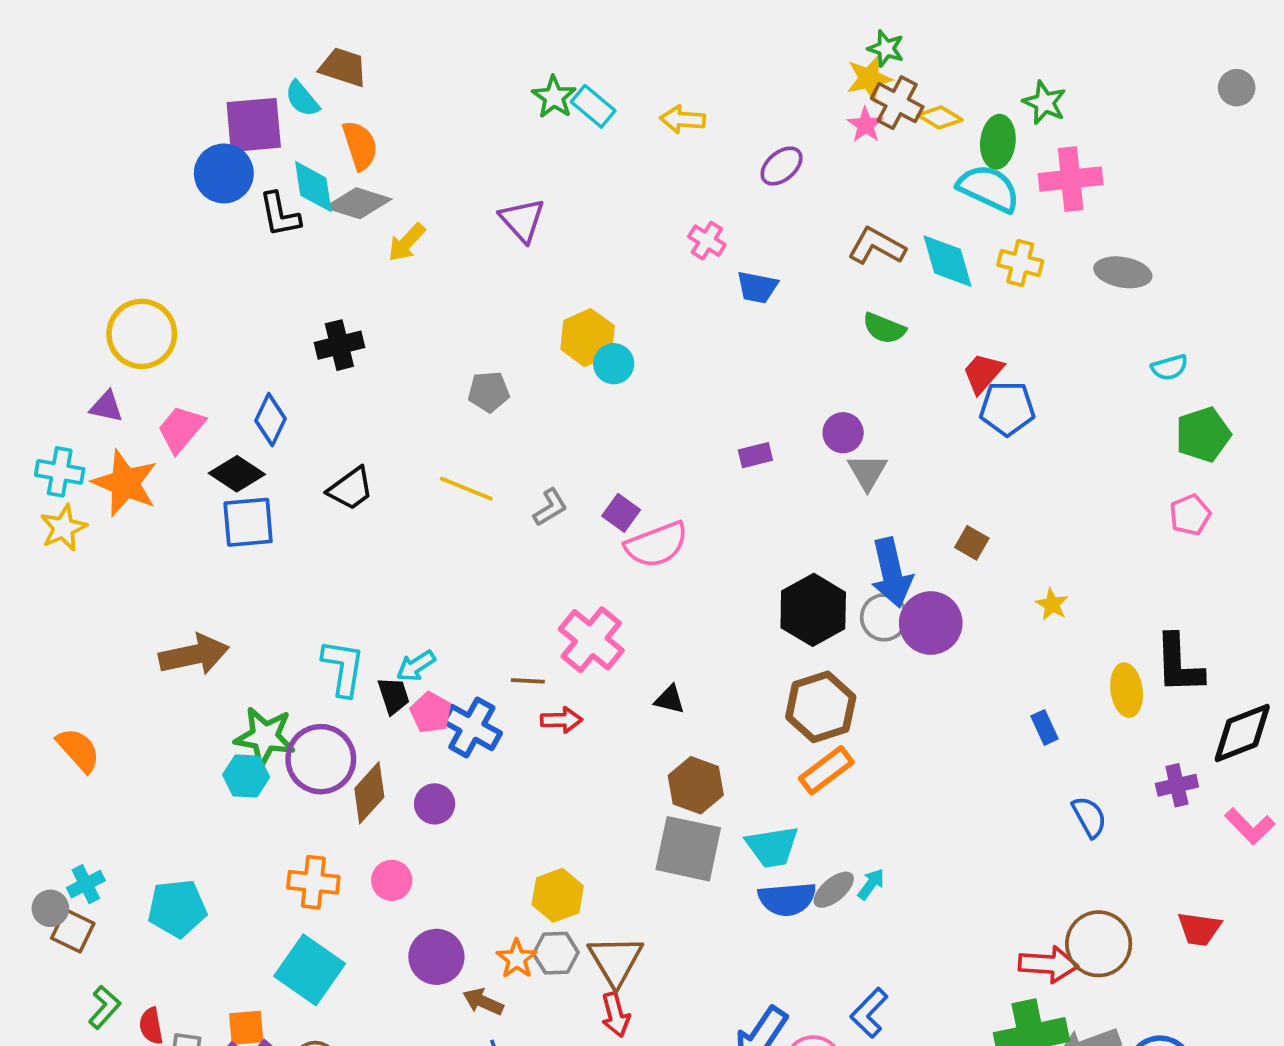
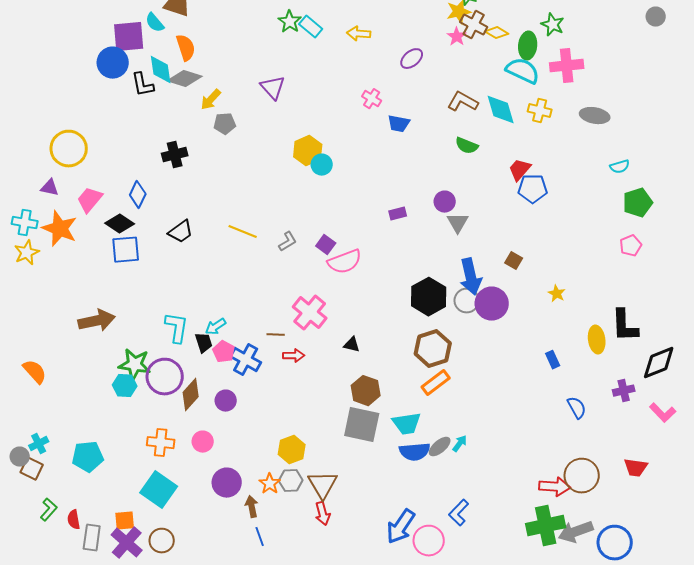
gray pentagon: (489, 392) -> (225, 124), moved
brown arrow: (483, 1002) -> (252, 507), turned 55

